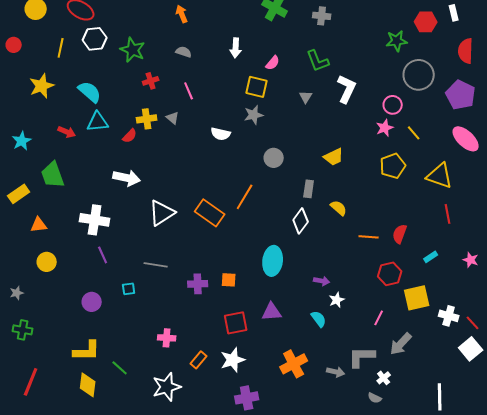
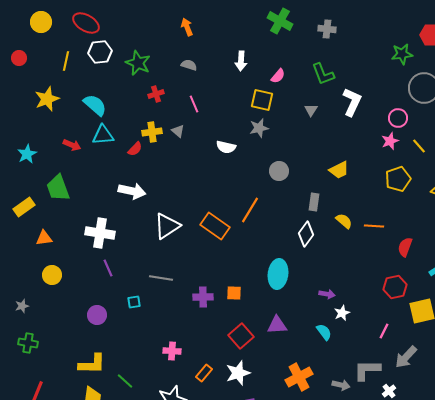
orange line: (369, 237) -> (374, 226), moved
red square: (236, 323) -> (241, 336), turned -30

